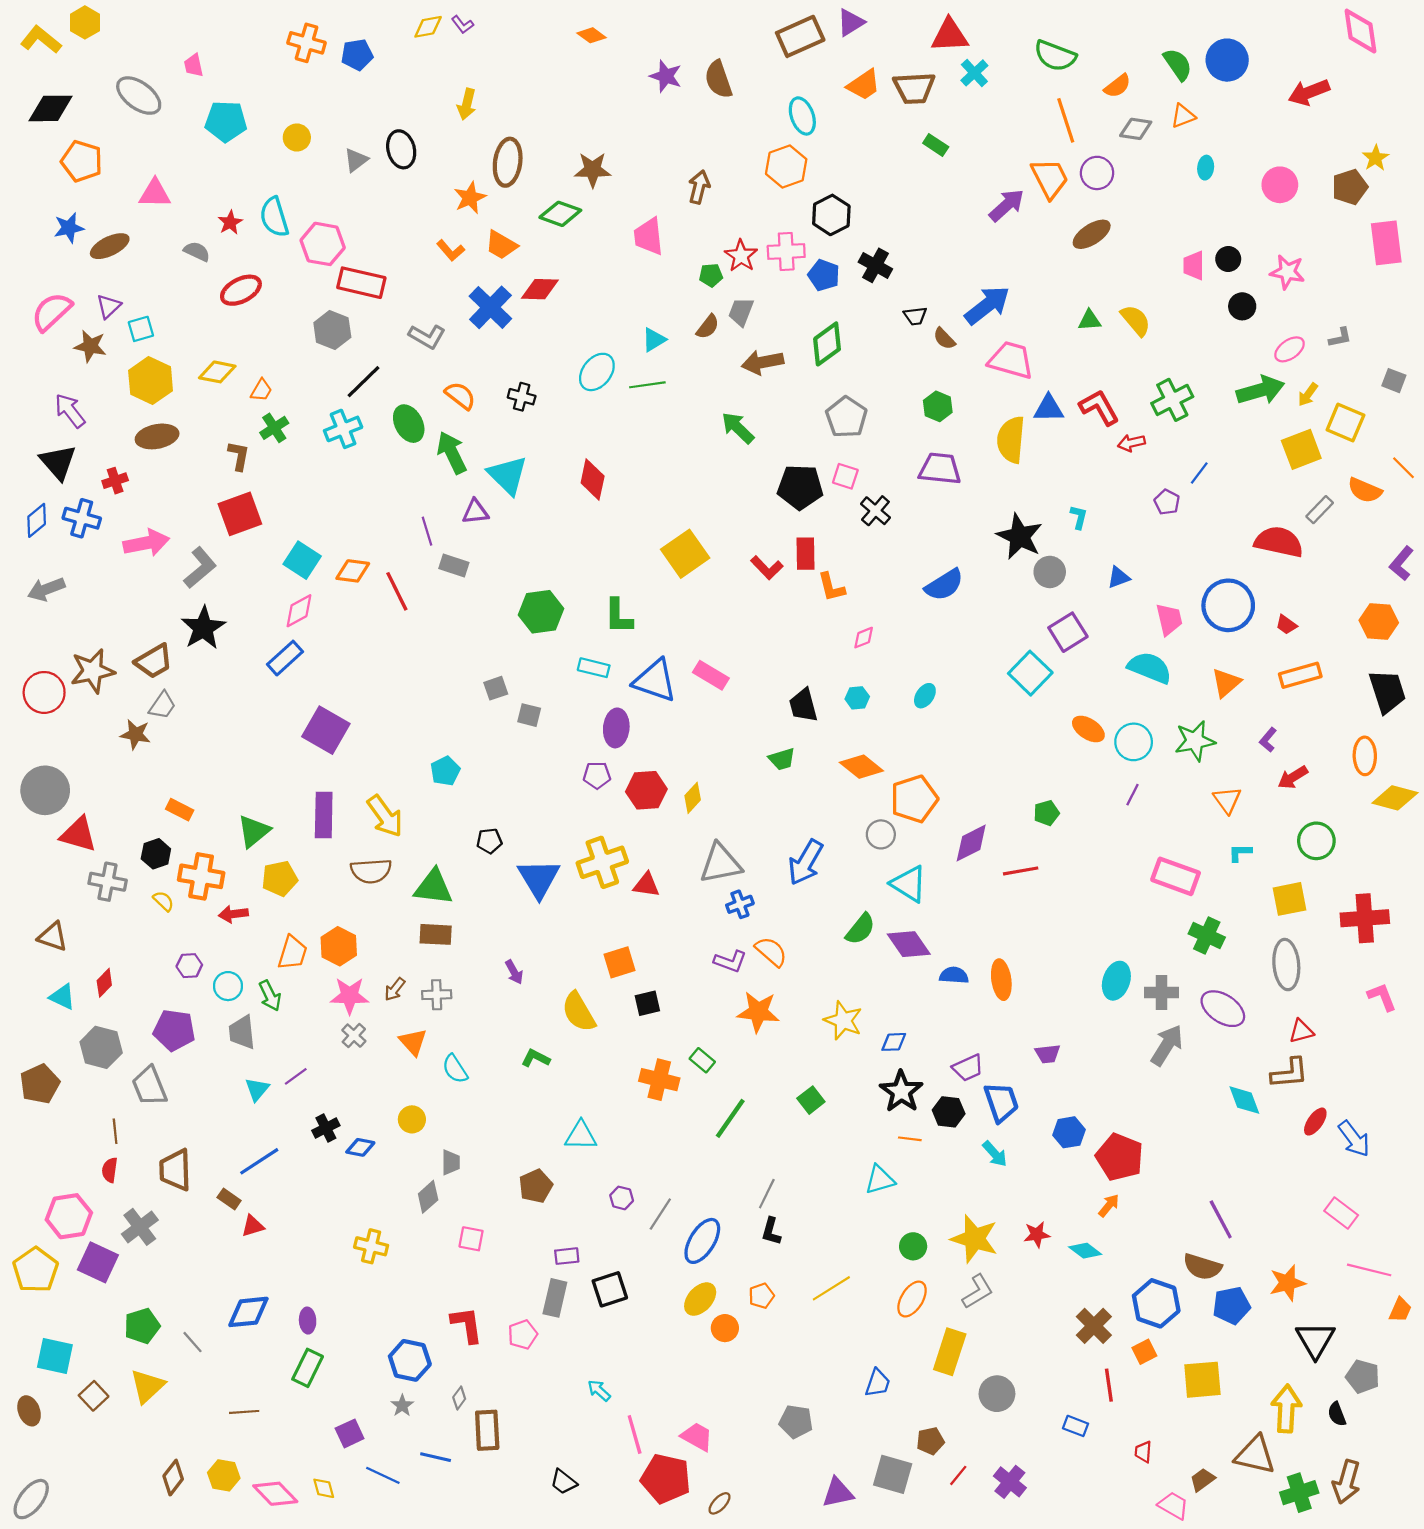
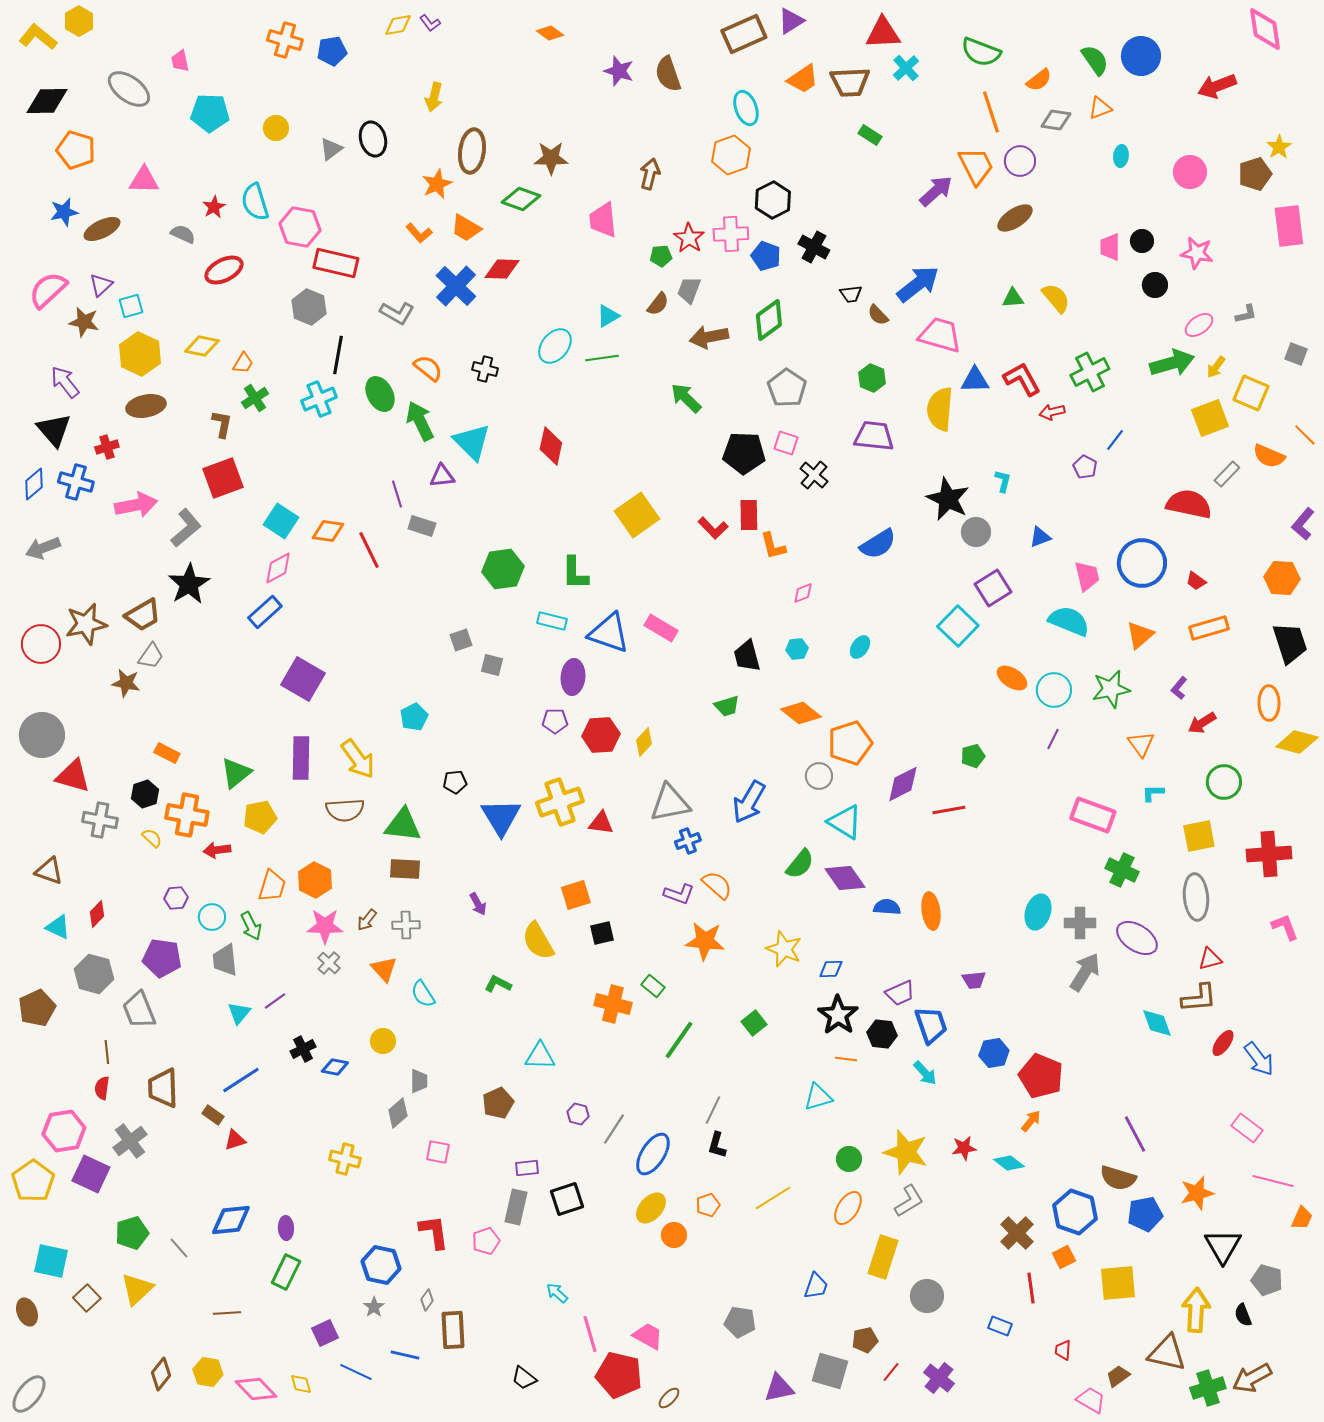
black line: (364, 382) -> (338, 355), turned -36
brown arrow: (1347, 1482) -> (1252, 1378), turned 45

